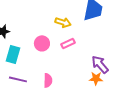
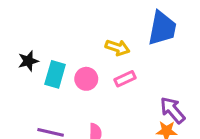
cyan rectangle: (13, 54) -> (55, 74), moved

